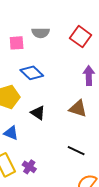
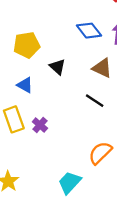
blue diamond: (32, 73) -> (89, 31), moved
black line: (76, 151) -> (95, 101), moved

